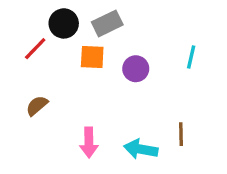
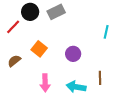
orange square: (92, 57) -> (39, 49), moved, turned 35
purple circle: (136, 69) -> (73, 54), moved

